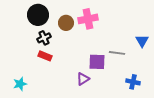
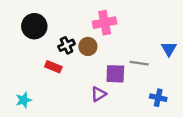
black circle: (38, 15) -> (34, 26), moved
brown circle: (66, 23) -> (88, 46), moved
black cross: (44, 38) -> (66, 45), moved

